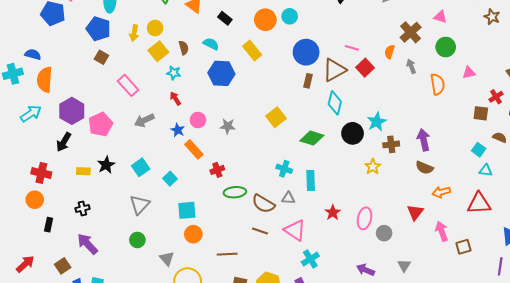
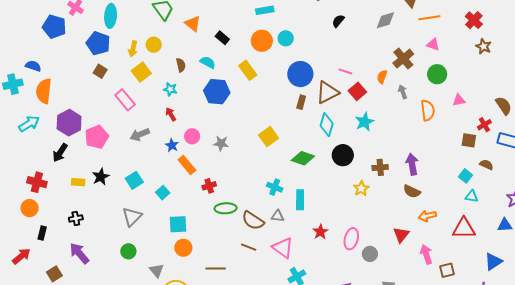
yellow square: (158, 51) -> (141, 72), moved
cyan star: (377, 122) -> (365, 122), moved
red arrow: (25, 264) -> (21, 256), moved

